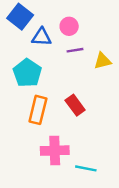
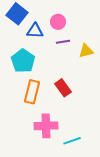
cyan line: (86, 168) -> (72, 141), turned -30

